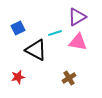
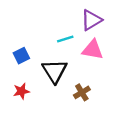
blue square: (18, 28) -> (21, 56), moved
black triangle: (36, 50) -> (55, 71), moved, turned 30

